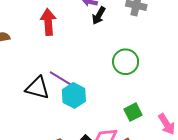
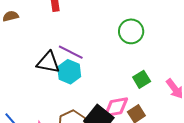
cyan hexagon: (74, 95) -> (69, 72), moved

